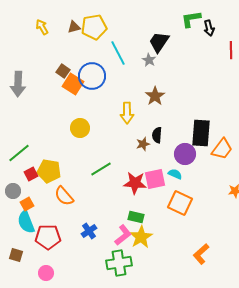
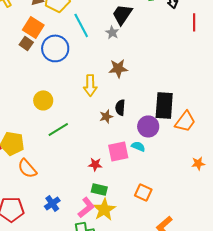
orange square: (73, 84) -> (33, 27), moved
brown star: (155, 96) -> (118, 68), turned 30
green line: (101, 169) -> (58, 129), moved
red star: (135, 183) -> (95, 164), moved, size x0.6
orange square: (180, 203) -> (143, 192), moved, size x0.7

